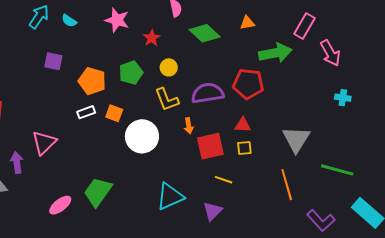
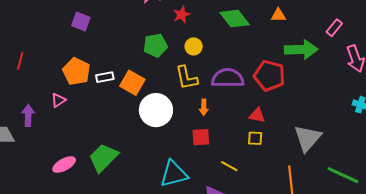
pink rectangle: (304, 26) -> (334, 28), size x0.7
orange pentagon: (92, 81) -> (76, 71), moved
orange square: (114, 113) -> (132, 83), size x1.4
pink triangle: (44, 143) -> (58, 100), size x0.6
red square: (210, 146) -> (201, 137), moved, size x0.7

